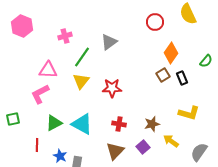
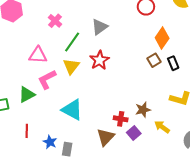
pink cross: (65, 36) -> (55, 21), turned -32
red star: (112, 88) -> (99, 60), moved, turned -30
pink L-shape: (40, 94) -> (47, 79), moved
green triangle: (54, 123) -> (27, 95), moved
red cross: (119, 124) -> (121, 119), moved

